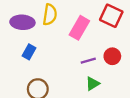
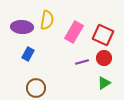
red square: (111, 16) -> (103, 35), moved
green triangle: (93, 84) -> (104, 83), moved

